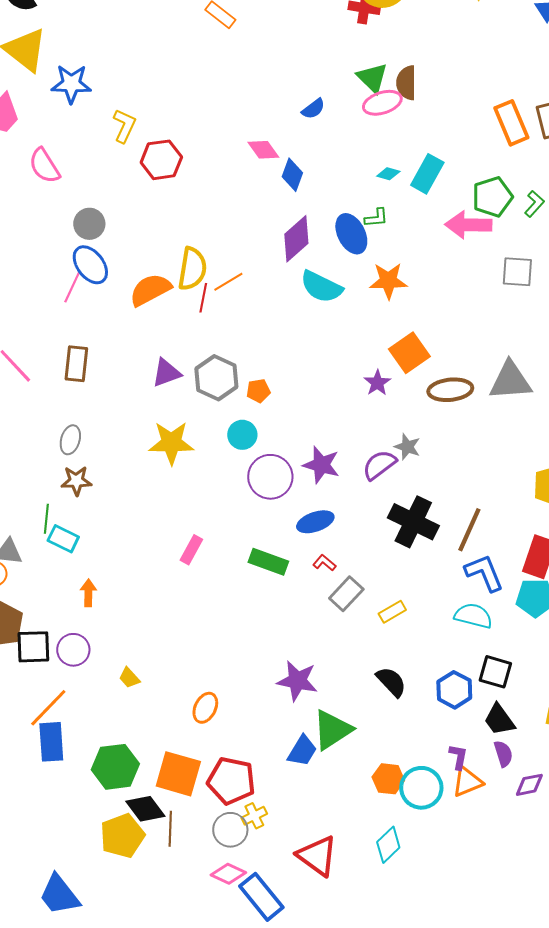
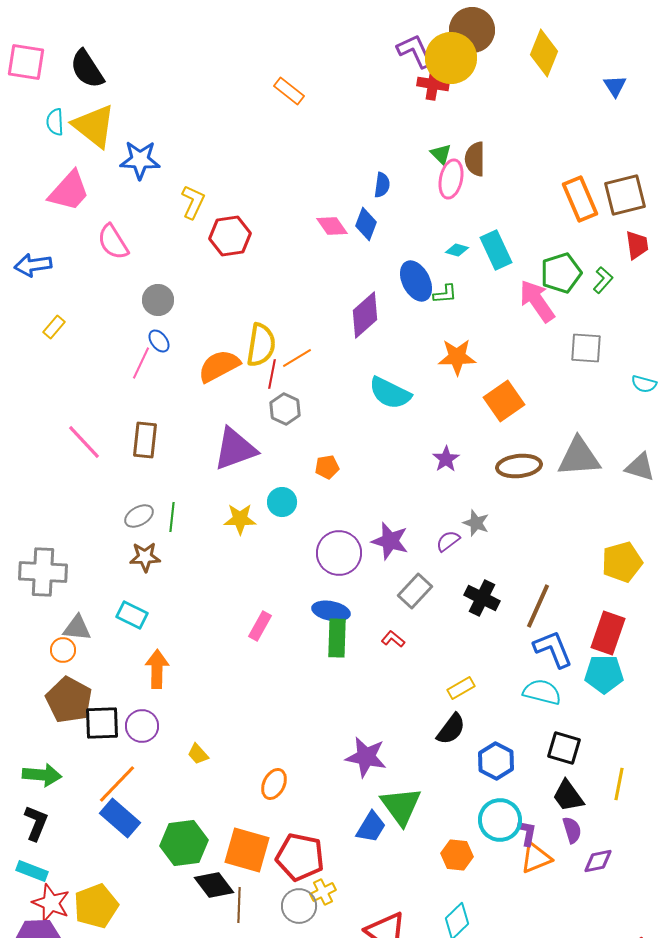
green triangle: (372, 78) -> (441, 154), size x0.7
pink ellipse: (382, 103) -> (451, 179), turned -60
blue semicircle: (313, 109) -> (382, 185), turned -45
cyan rectangle: (427, 174) -> (496, 250), turned -54
blue diamond: (292, 175) -> (366, 224), moved
pink arrow: (468, 225) -> (537, 301), turned 54
blue ellipse: (351, 234) -> (416, 281), moved
blue ellipse: (90, 265) -> (159, 341), size x0.6
cyan semicircle: (321, 287) -> (390, 393), moved
orange square: (409, 353) -> (504, 401), moved
purple triangle: (166, 373) -> (235, 449), size x1.5
gray hexagon: (216, 378) -> (285, 409), moved, size x0.7
cyan circle: (242, 435) -> (282, 502), moved
gray ellipse: (70, 440) -> (139, 516), turned 44
yellow star: (171, 443) -> (240, 519), size x0.7
purple semicircle: (379, 465) -> (448, 541), size x0.7
green line: (46, 519) -> (172, 517), moved
blue ellipse: (315, 522) -> (331, 611), moved, turned 30
black cross: (413, 522) -> (482, 598), size x0.7
green rectangle: (268, 562) -> (337, 638), turned 72
orange arrow: (88, 593) -> (157, 669), size x1.4
gray rectangle: (346, 594) -> (415, 591), moved
black semicircle: (391, 682) -> (451, 729), moved, turned 80
blue hexagon: (454, 690) -> (496, 761), moved
green triangle: (332, 730) -> (401, 806), turned -33
blue rectangle: (51, 742) -> (120, 818), turned -45
cyan circle: (421, 788) -> (500, 820), moved
yellow pentagon: (122, 836) -> (96, 906), moved

